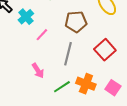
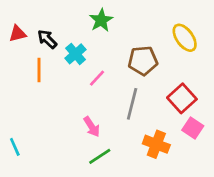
green line: (62, 87) -> (100, 156), moved
pink square: (113, 88) -> (193, 128), moved

